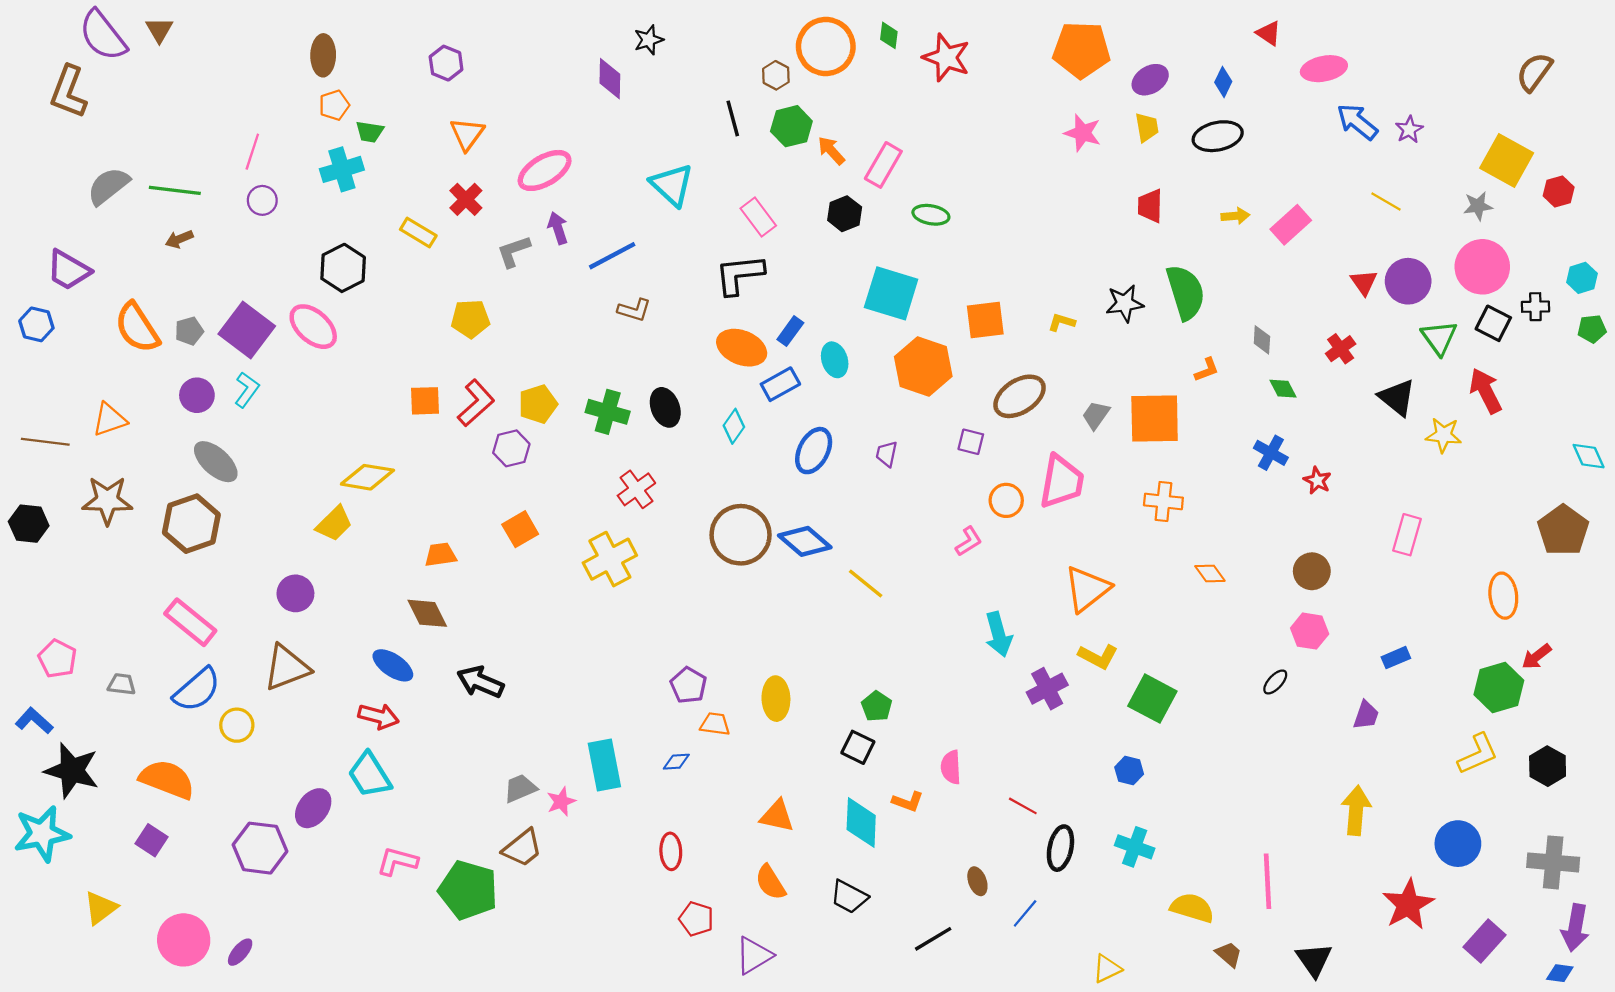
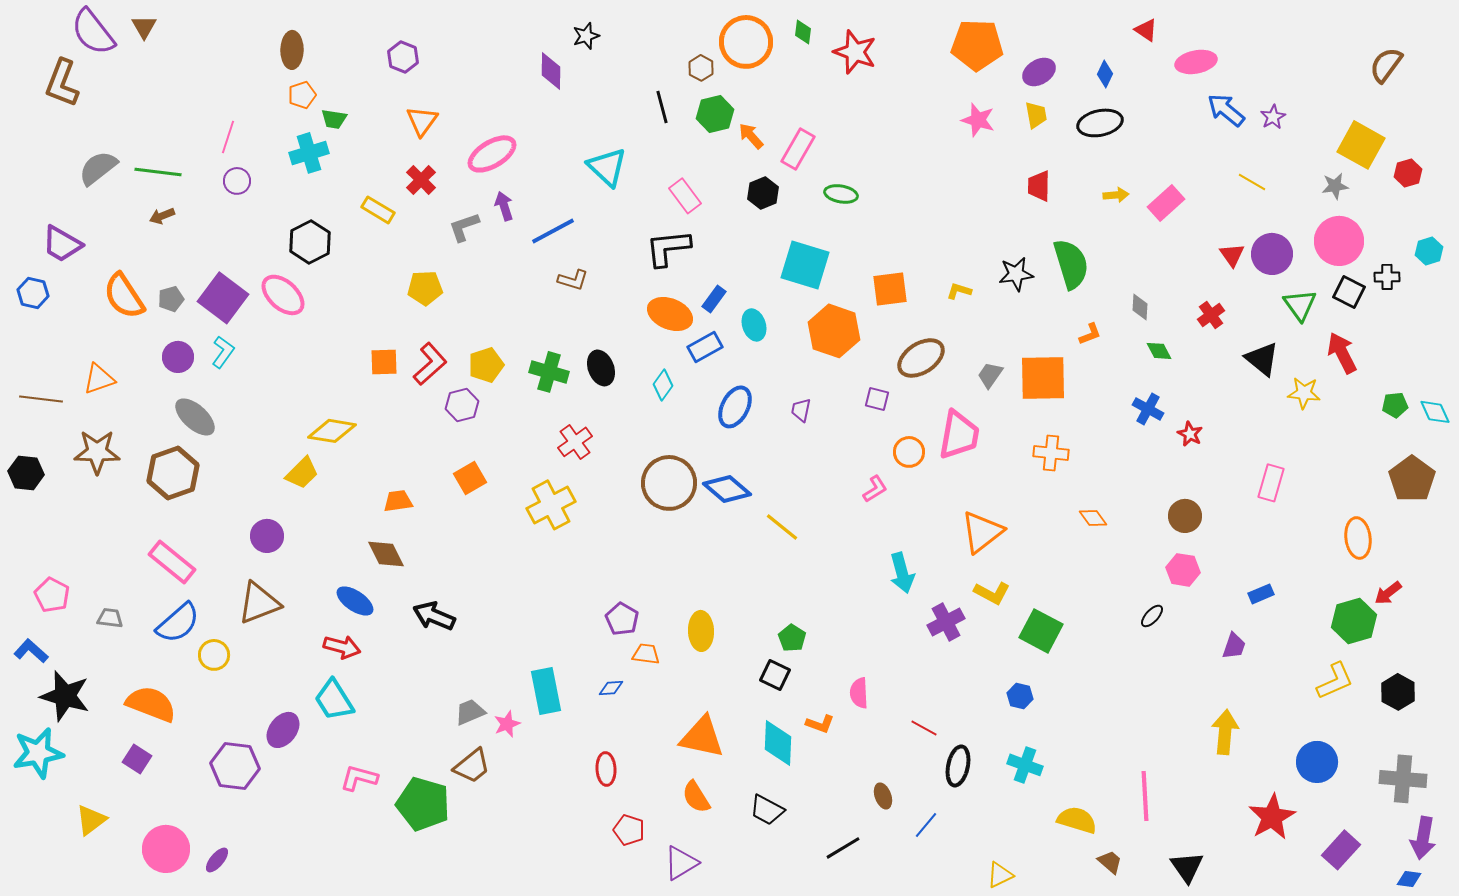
green pentagon: (1592, 329) -> (1395, 405), moved
orange triangle: (777, 816) -> (702, 737), size x1.4

